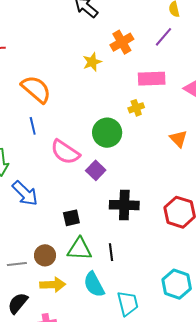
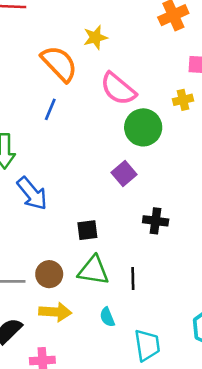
yellow star: (92, 62) -> (95, 37), moved
blue line: (33, 126) -> (50, 109), turned 30
pink semicircle: (65, 152) -> (118, 89), moved
black cross: (124, 205) -> (156, 221), size x0.7
cyan semicircle: (94, 284) -> (107, 317), size x0.6

